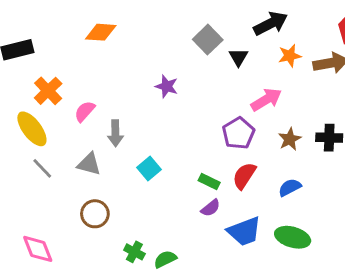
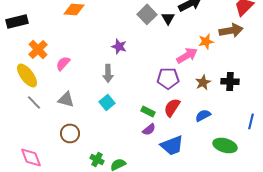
orange star: (290, 56) -> (206, 41), moved
black triangle: (238, 57) -> (168, 18), moved
gray arrow: (115, 133) -> (108, 73), moved
purple pentagon: (238, 133) -> (168, 78), turned 30
green ellipse: (293, 237) -> (225, 145), moved

